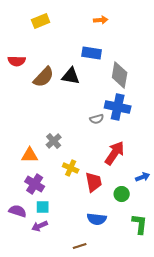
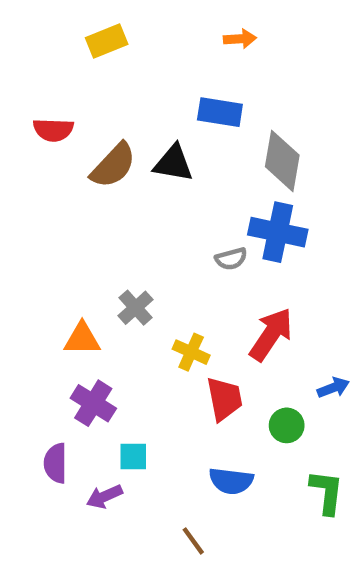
yellow cross: (71, 168) -> (191, 352), moved
cyan square: (43, 207) -> (133, 457), moved
purple semicircle: (18, 211) -> (56, 463), turned -108
brown line: (80, 246) -> (193, 541), turned 72

